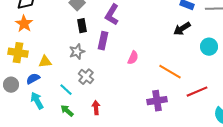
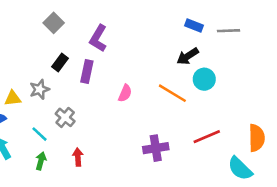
black rectangle: (82, 26) -> (60, 63), moved, turned 48
cyan circle: (209, 47) -> (204, 79), moved
gray star: (77, 52) -> (40, 89), moved
orange line: (170, 72) -> (172, 93), moved
green arrow: (67, 111) -> (41, 161), turned 64

